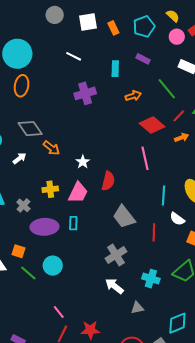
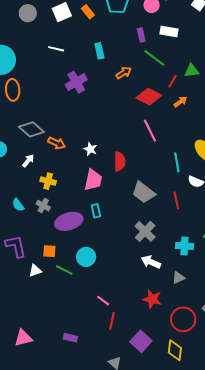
purple rectangle: (143, 59) -> (141, 35), moved, turned 64
yellow cross: (50, 189) -> (48, 181), moved, turned 35
red star: (90, 330) -> (152, 299), moved, turned 30

